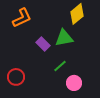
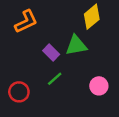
green line: (60, 66) -> (55, 79), moved
pink circle: (74, 83) -> (99, 86), moved

